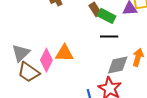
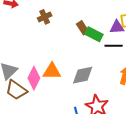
black line: (109, 37) -> (114, 46), moved
gray diamond: (118, 65) -> (83, 75), moved

